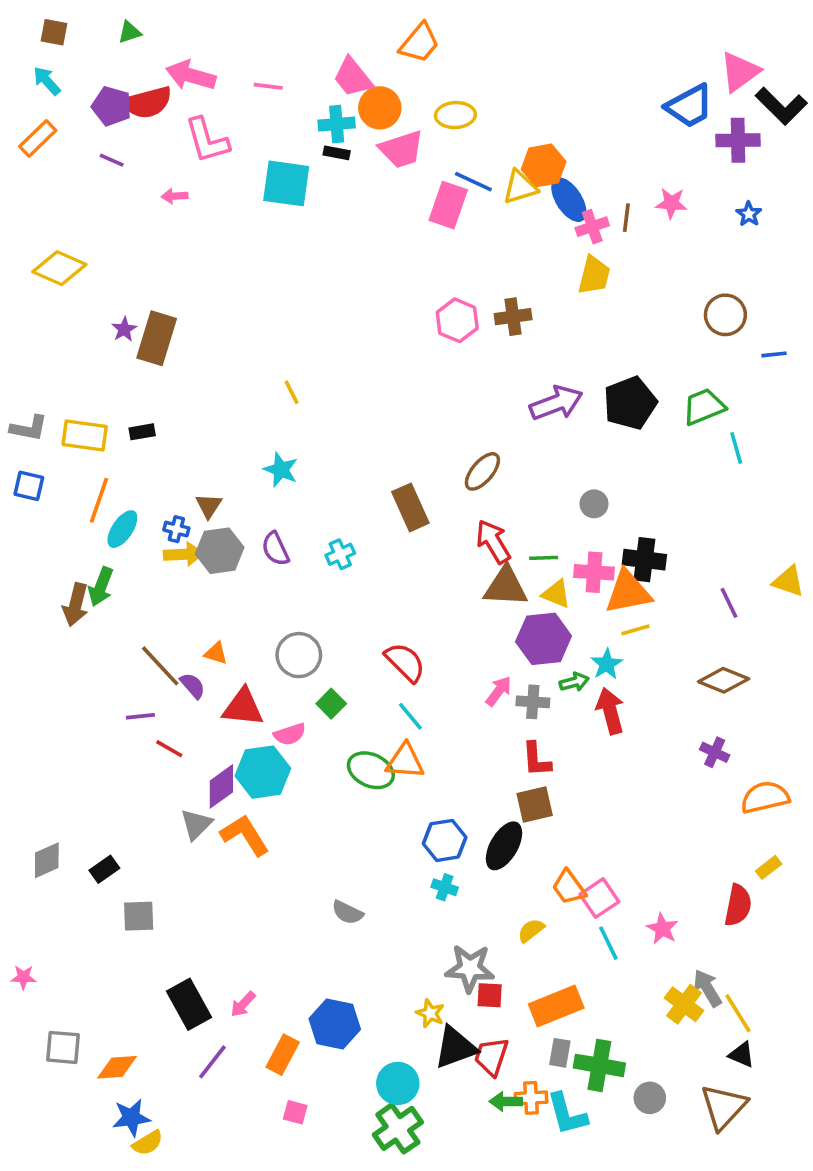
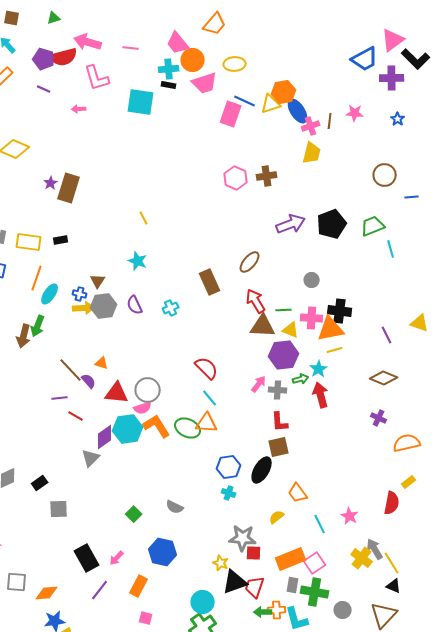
gray circle: (299, 655) -> (148, 390), moved
green square: (331, 704) -> (134, 514), moved
orange L-shape: (245, 835) -> (157, 426), moved
pink square: (599, 898) -> (315, 563), moved
blue hexagon: (335, 1024) -> (163, 552), moved

